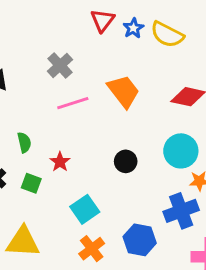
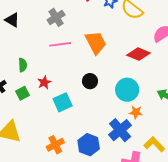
black circle: (126, 161) -> (90, 81), moved
green square: (31, 183) -> (22, 93), turned 32
cyan square: (85, 209) -> (63, 102), moved
blue cross: (181, 211) -> (120, 130), turned -30

